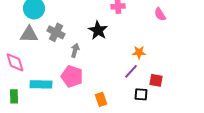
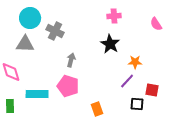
black star: (98, 30) -> (110, 44), moved
gray cross: (56, 32) -> (55, 31), moved

